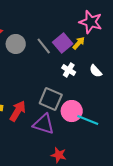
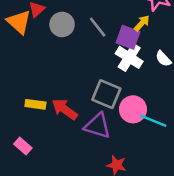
purple square: (63, 43) -> (128, 37), moved, turned -30
white cross: (69, 70) -> (129, 57), size x1.5
red arrow: (18, 111) -> (65, 109), turned -85

